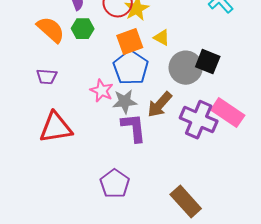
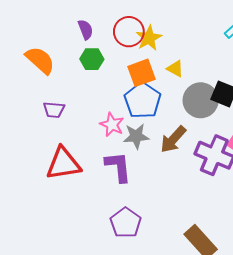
orange semicircle: (51, 30) -> (40, 60), moved
purple L-shape: (134, 128) -> (118, 167), moved

